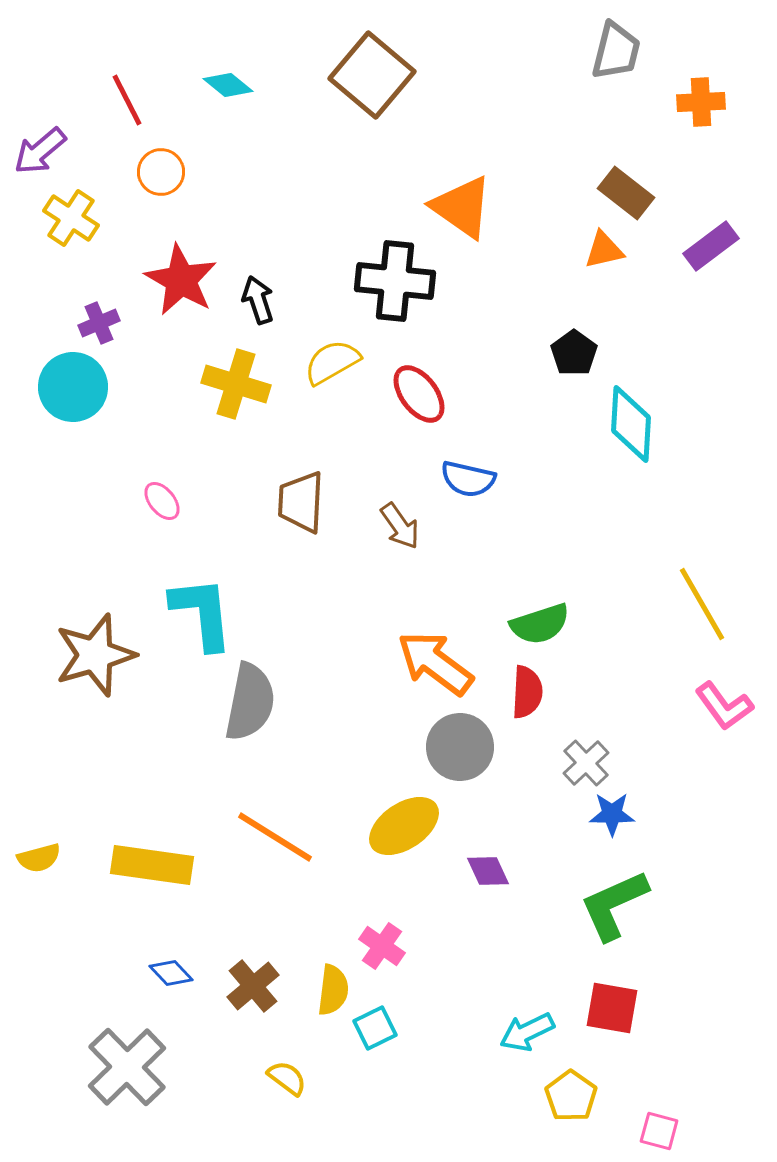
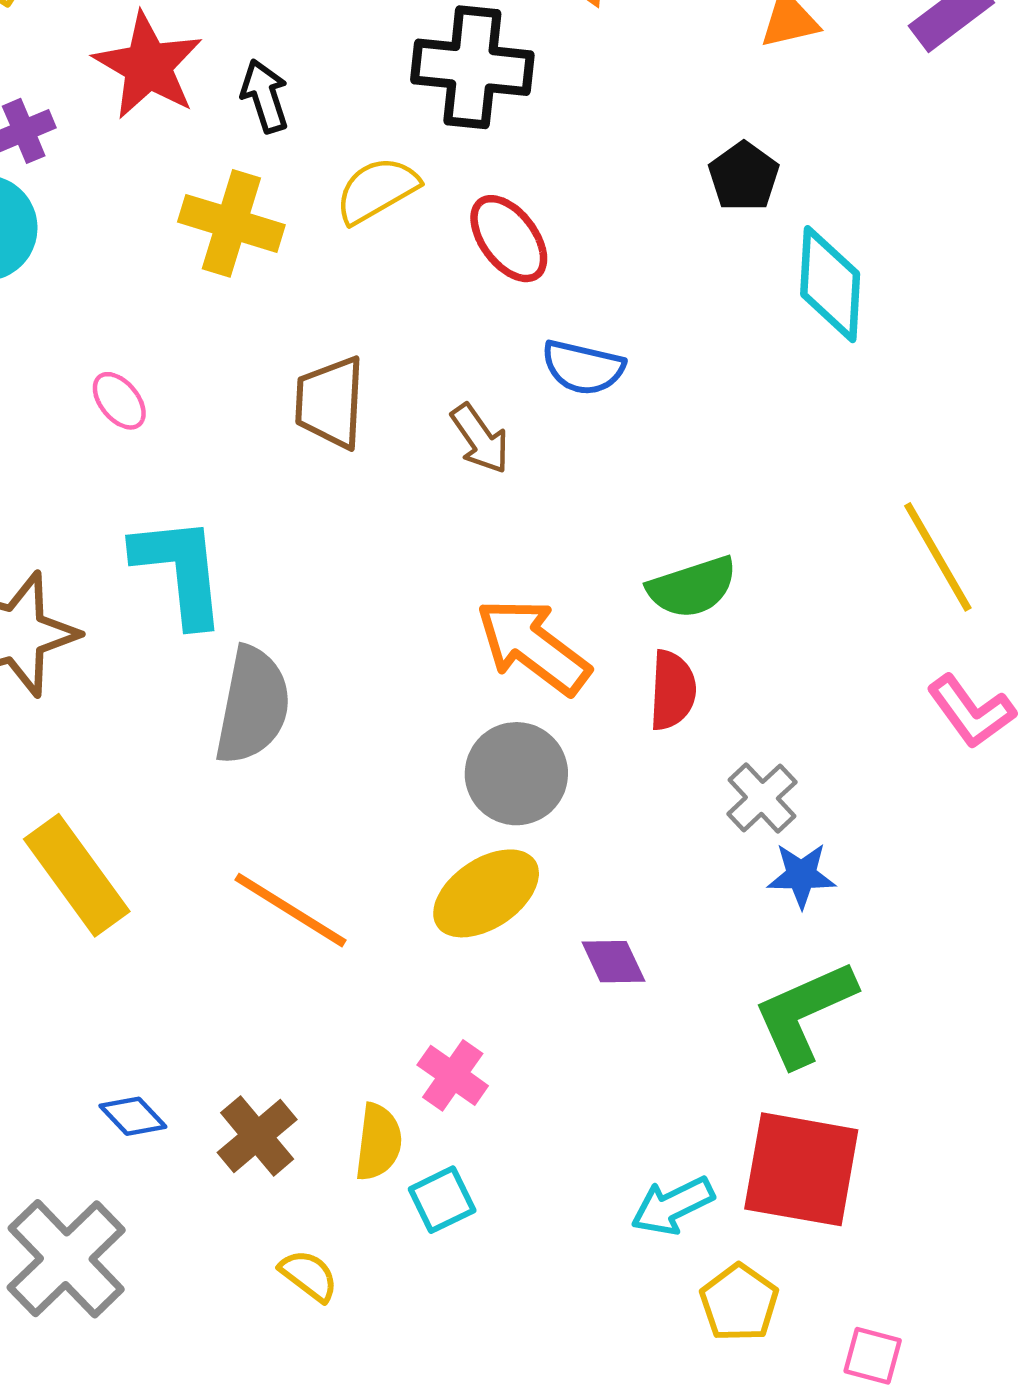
gray circle: (460, 747) -> (516, 774), moved
yellow rectangle: (152, 865) -> (77, 875), moved, turned 46
red square: (612, 1008) -> (801, 1169), size x1.5

